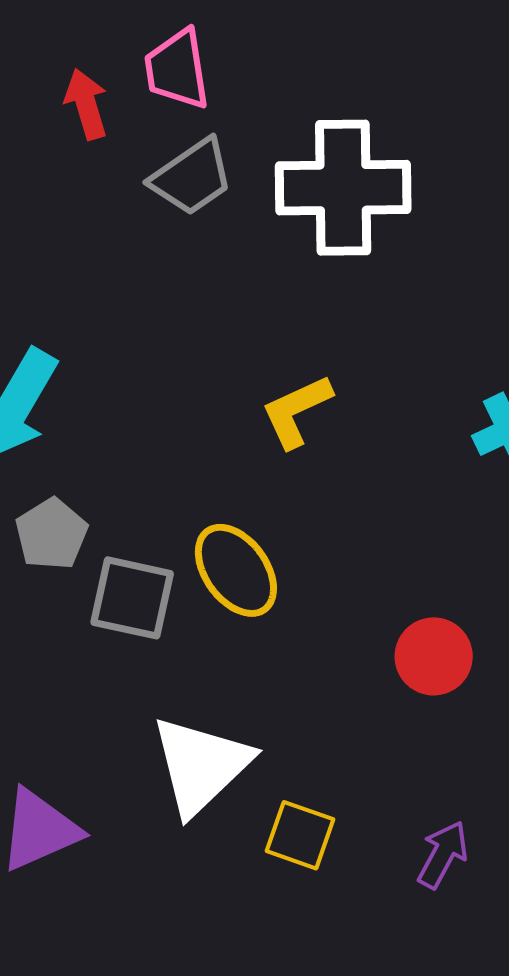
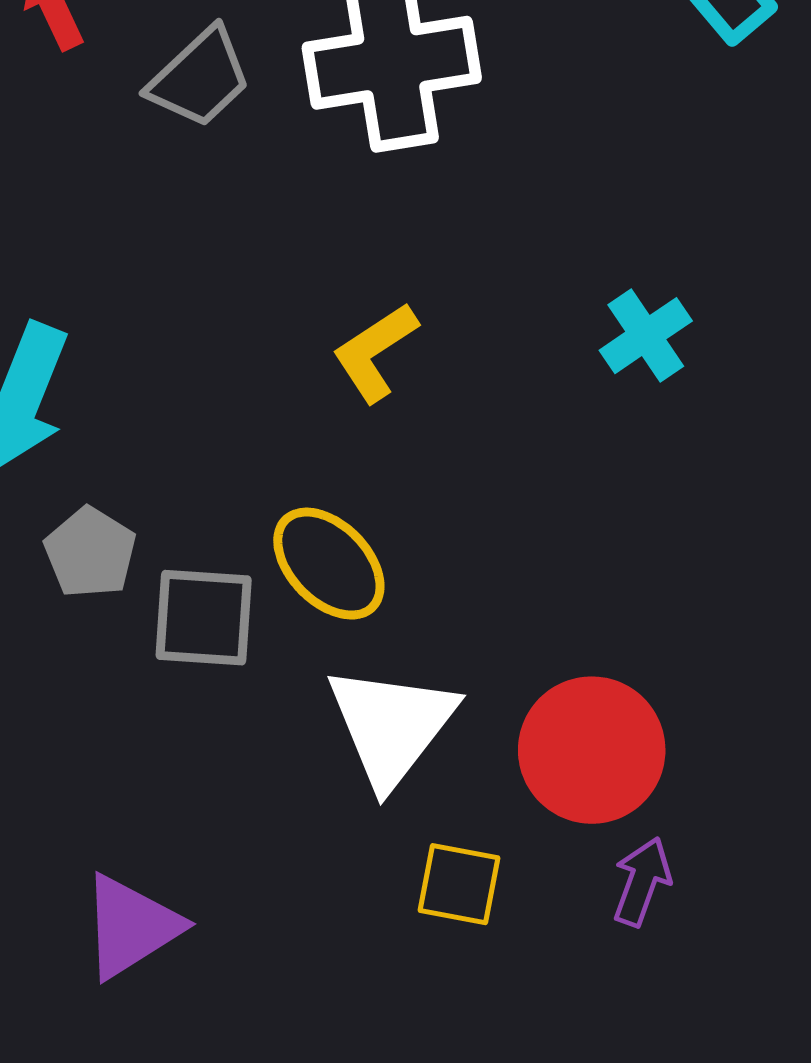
red circle: (434, 656) -> (592, 750), moved, size x1.5
white triangle: (201, 765) -> (391, 726), moved

